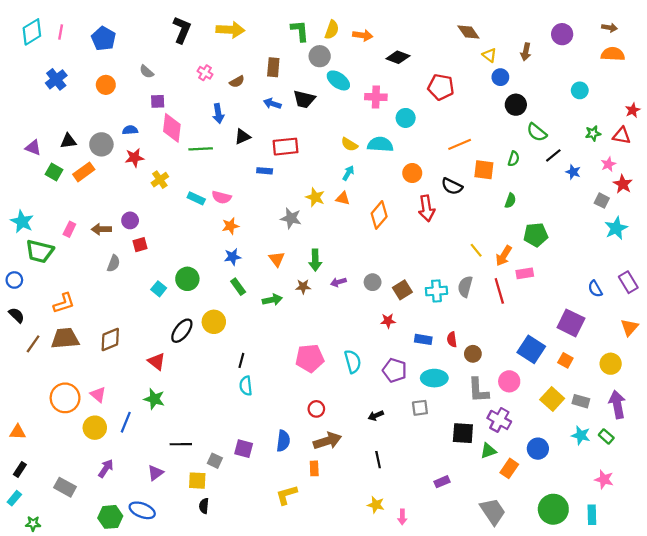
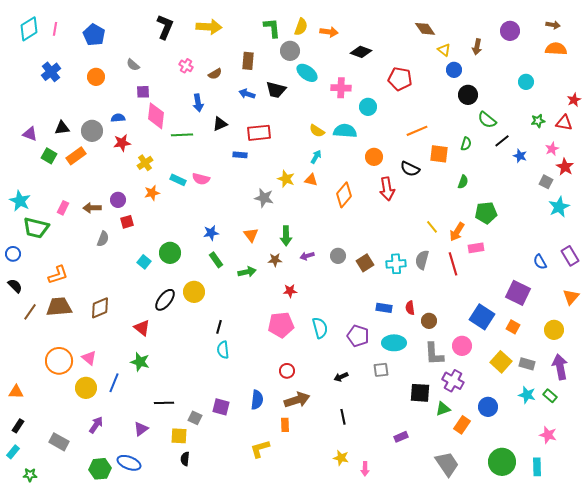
orange star: (230, 226) -> (152, 193), moved
red star: (388, 321) -> (290, 291), moved

